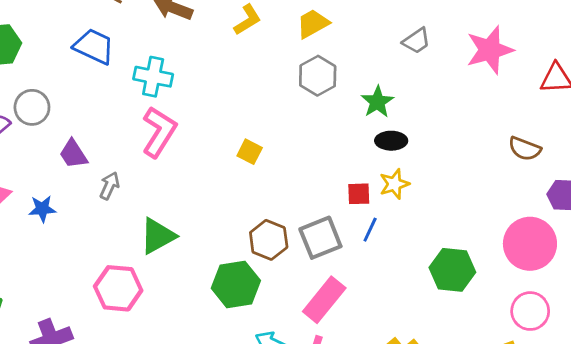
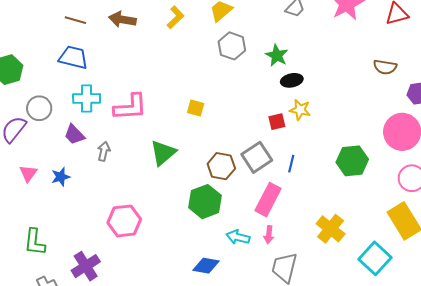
cyan cross: (153, 77) -> (87, 99), moved
pink L-shape: (159, 132) -> (130, 107), turned 66
yellow star: (394, 184) -> (300, 110), turned -30
blue line: (370, 230) -> (291, 164), moved
green triangle: (158, 236) -> (163, 153), moved

